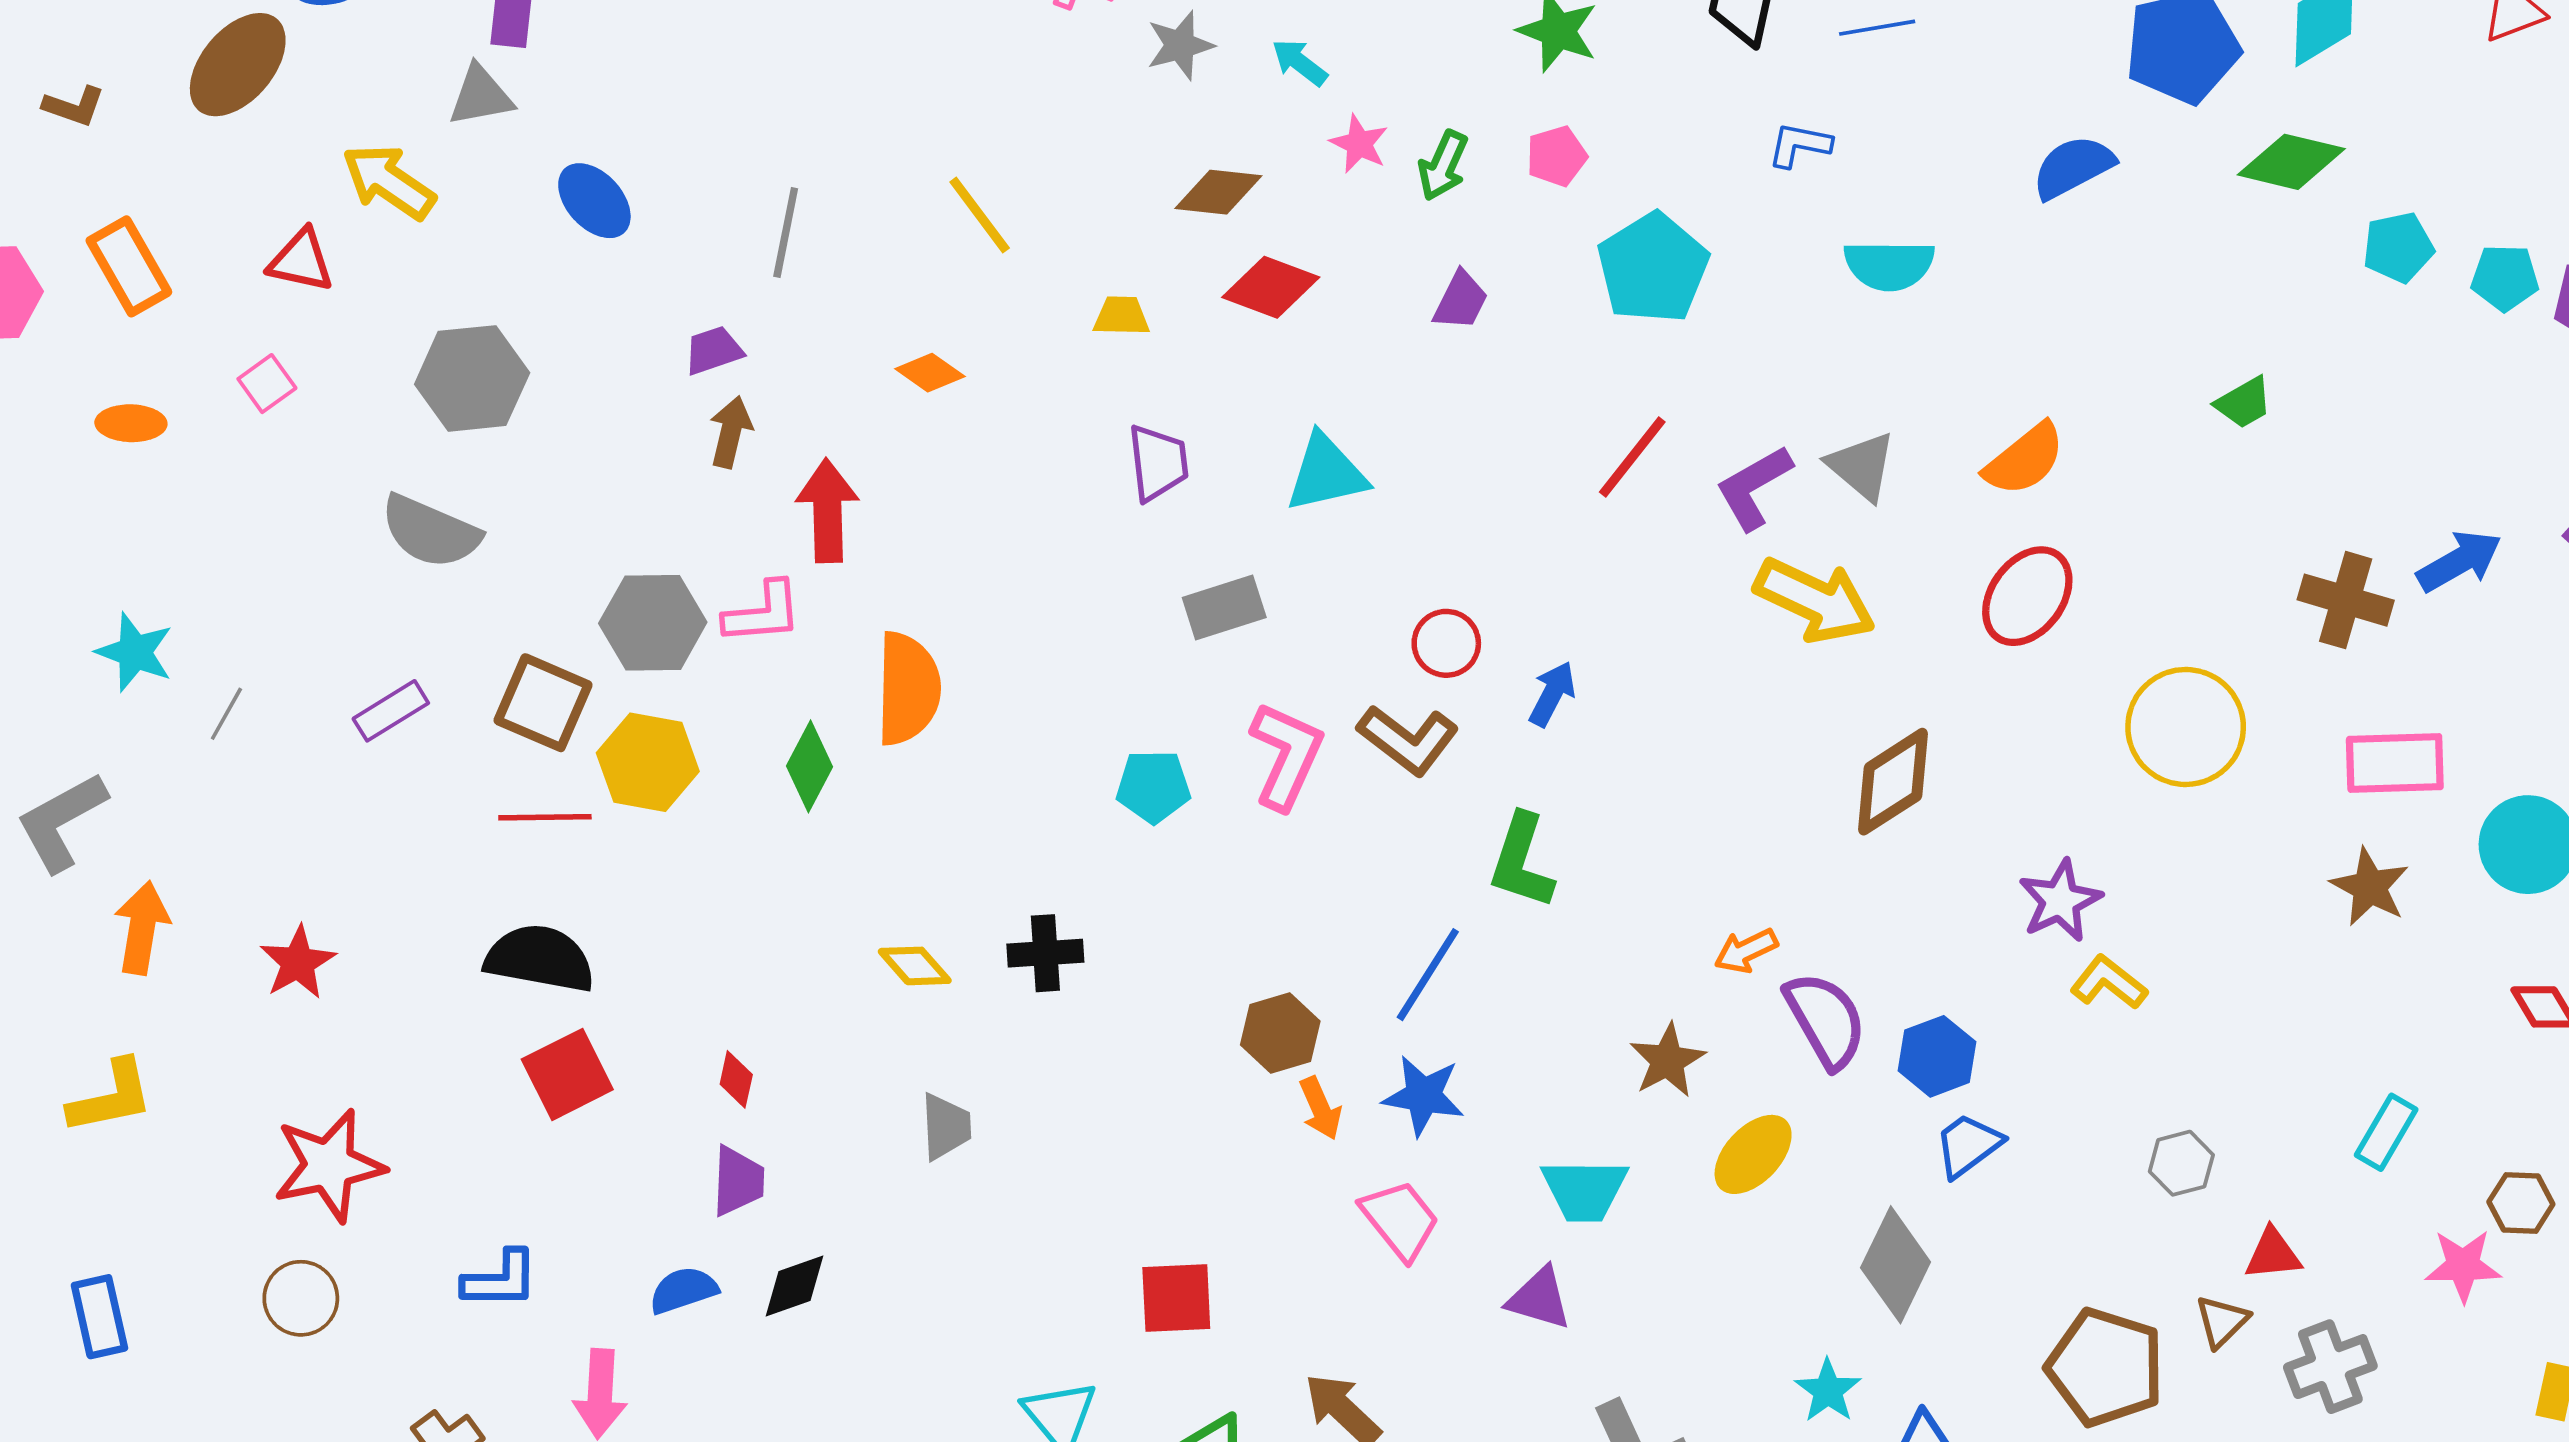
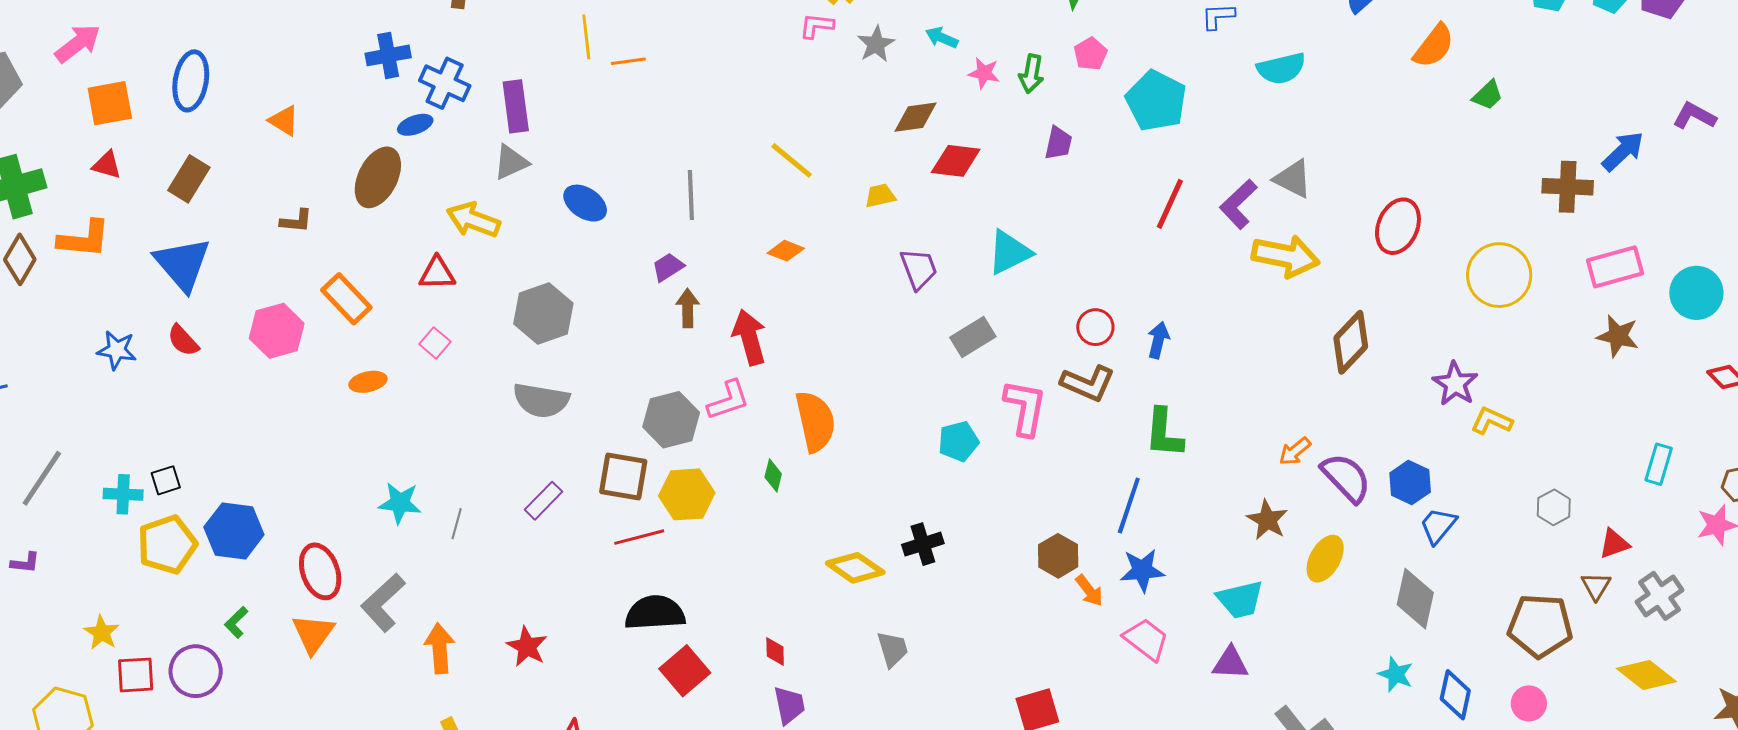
orange semicircle: (2025, 459) -> (1434, 46), moved
green diamond: (809, 766) -> (773, 476), size x0.7
yellow diamond: (915, 966) -> (855, 568), size x1.4

